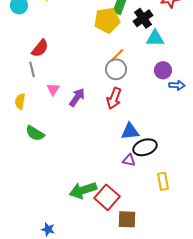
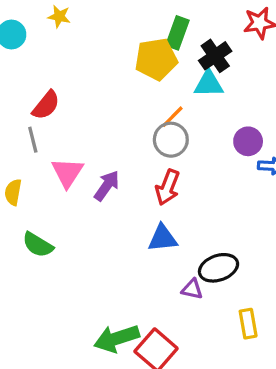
cyan triangle: (155, 38) -> (209, 84), moved
pink triangle: (53, 89) -> (67, 173), size x1.5
blue triangle: (130, 131) -> (163, 238), moved

